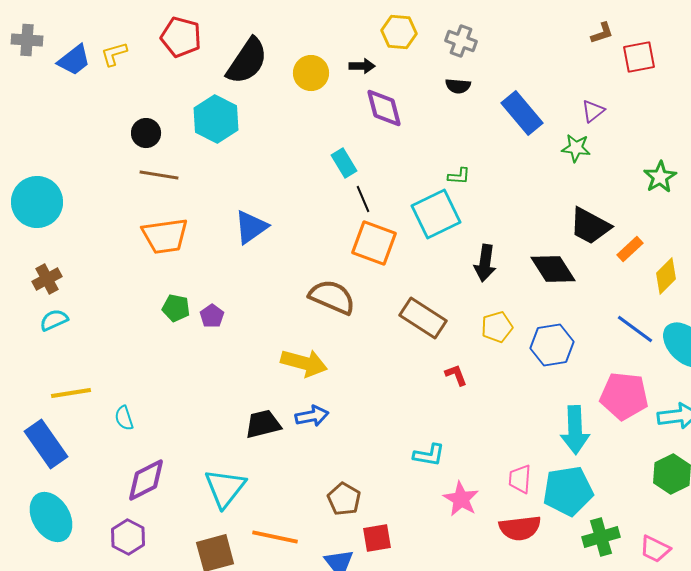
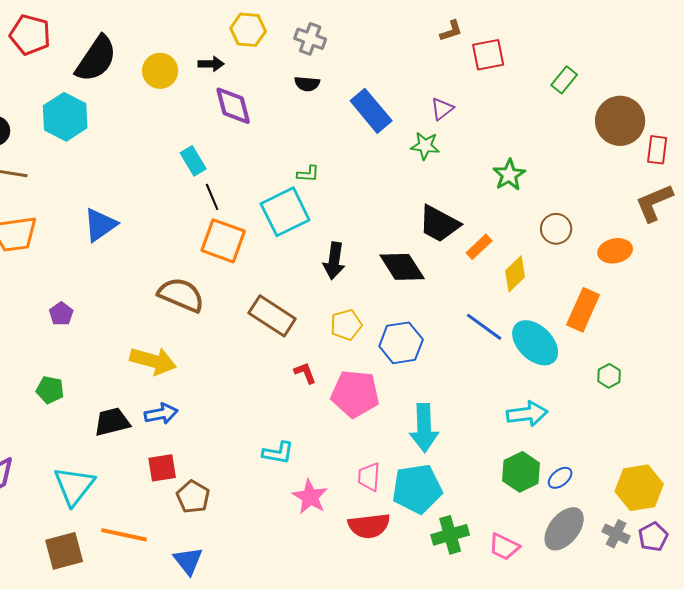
green pentagon: (176, 308) -> (50, 390), moved
pink pentagon: (624, 396) -> (355, 394), moved
red square: (377, 538) -> (162, 468), moved

